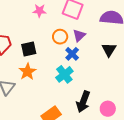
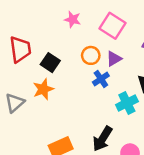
black square: (29, 49) -> (50, 63), turned 35
cyan cross: (64, 74) -> (127, 103), moved

